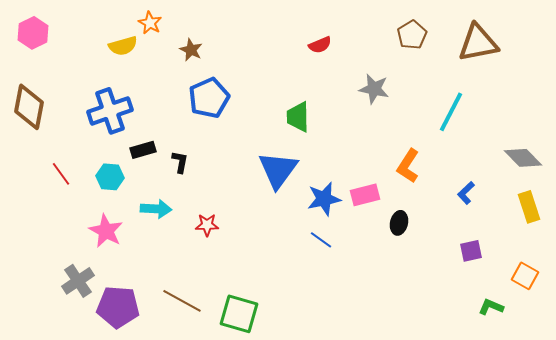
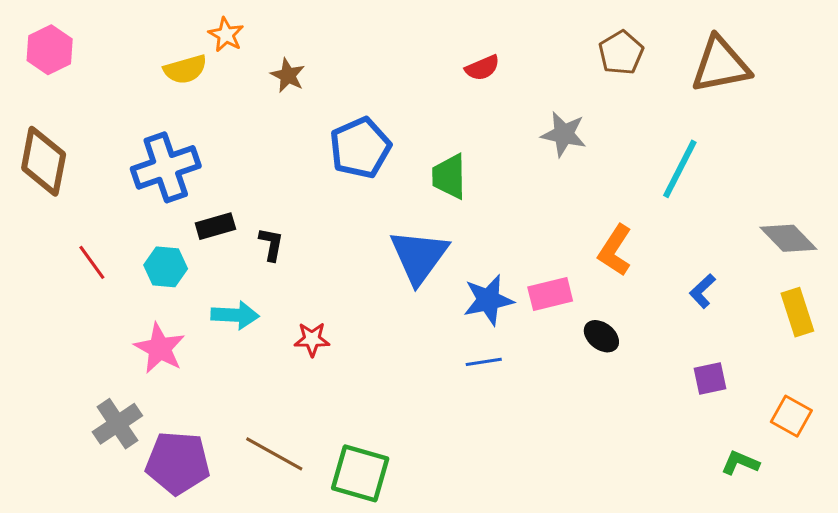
blue pentagon: (209, 98) -> (360, 148), moved
black ellipse: (399, 223) -> (601, 336), turned -65
blue line: (321, 240) -> (484, 362), turned -45

